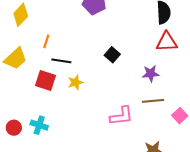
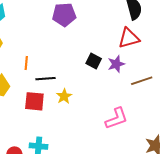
red triangle: (167, 42) -> (129, 38), moved
purple star: (151, 74) -> (116, 64), moved
brown line: (153, 101) -> (142, 81), moved

